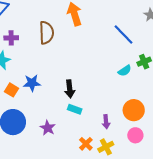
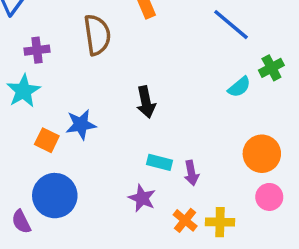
black arrow: (70, 89) -> (146, 102), moved
purple arrow: (106, 122) -> (191, 173), moved
purple star: (48, 128) -> (142, 198), moved
yellow cross: (106, 147) -> (220, 222), turned 35

